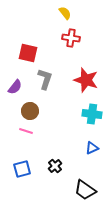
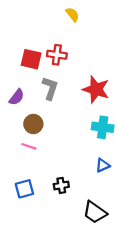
red cross: (71, 38) -> (57, 55), moved
black cross: (55, 166) -> (61, 185), turned 32

